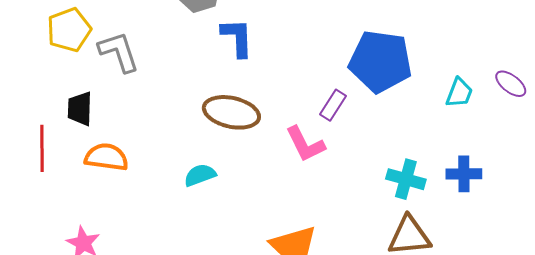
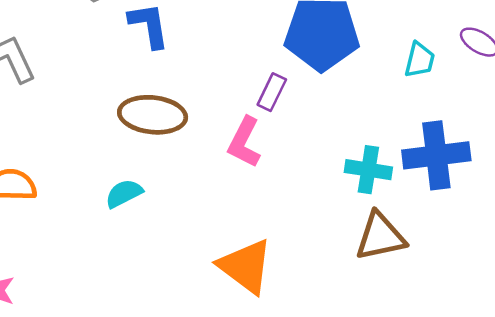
pink L-shape: (305, 144) -> (244, 142), turned 60
blue cross: (464, 174) -> (436, 155), size x1.6

